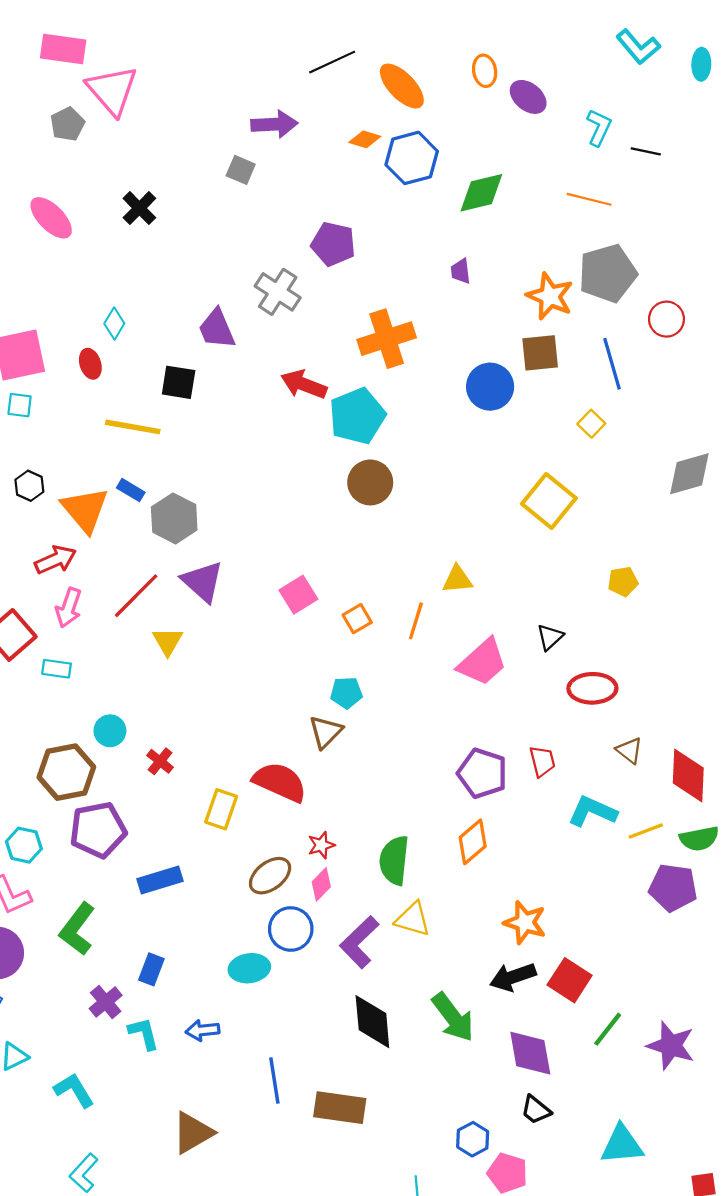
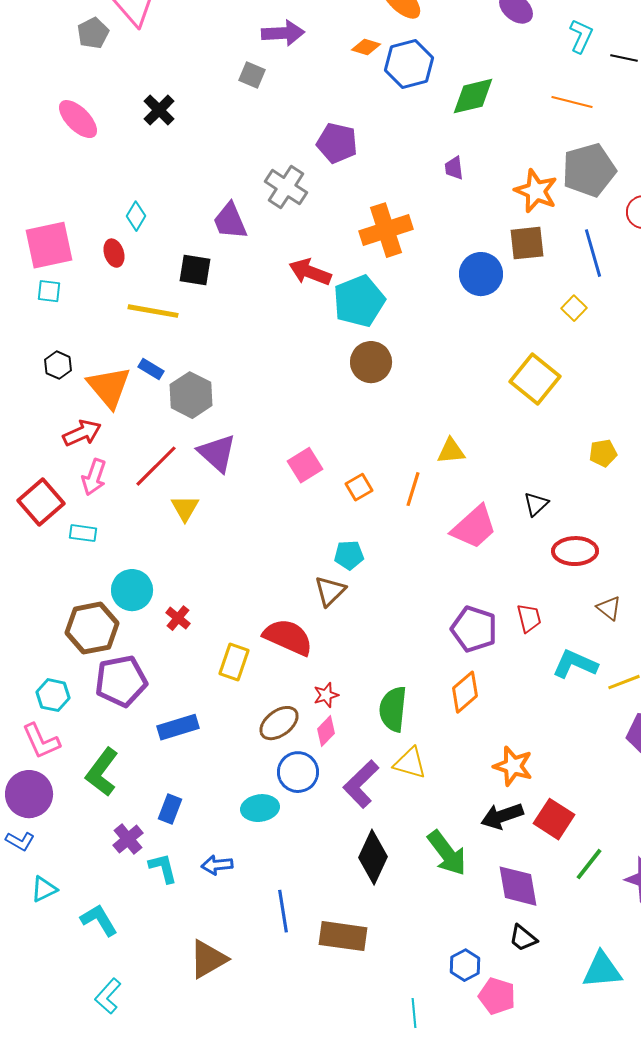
cyan circle: (110, 731) -> (132, 590), size x1.4
black diamond: (372, 1022) -> (373, 857), turned 30

